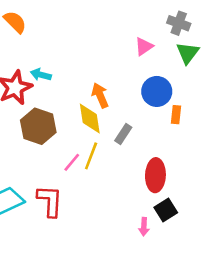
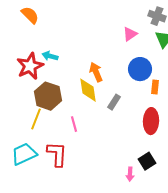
yellow line: (91, 156) -> (36, 119), moved
pink line: (72, 162) -> (74, 124), turned -56
red ellipse: (155, 175) -> (151, 121), moved

